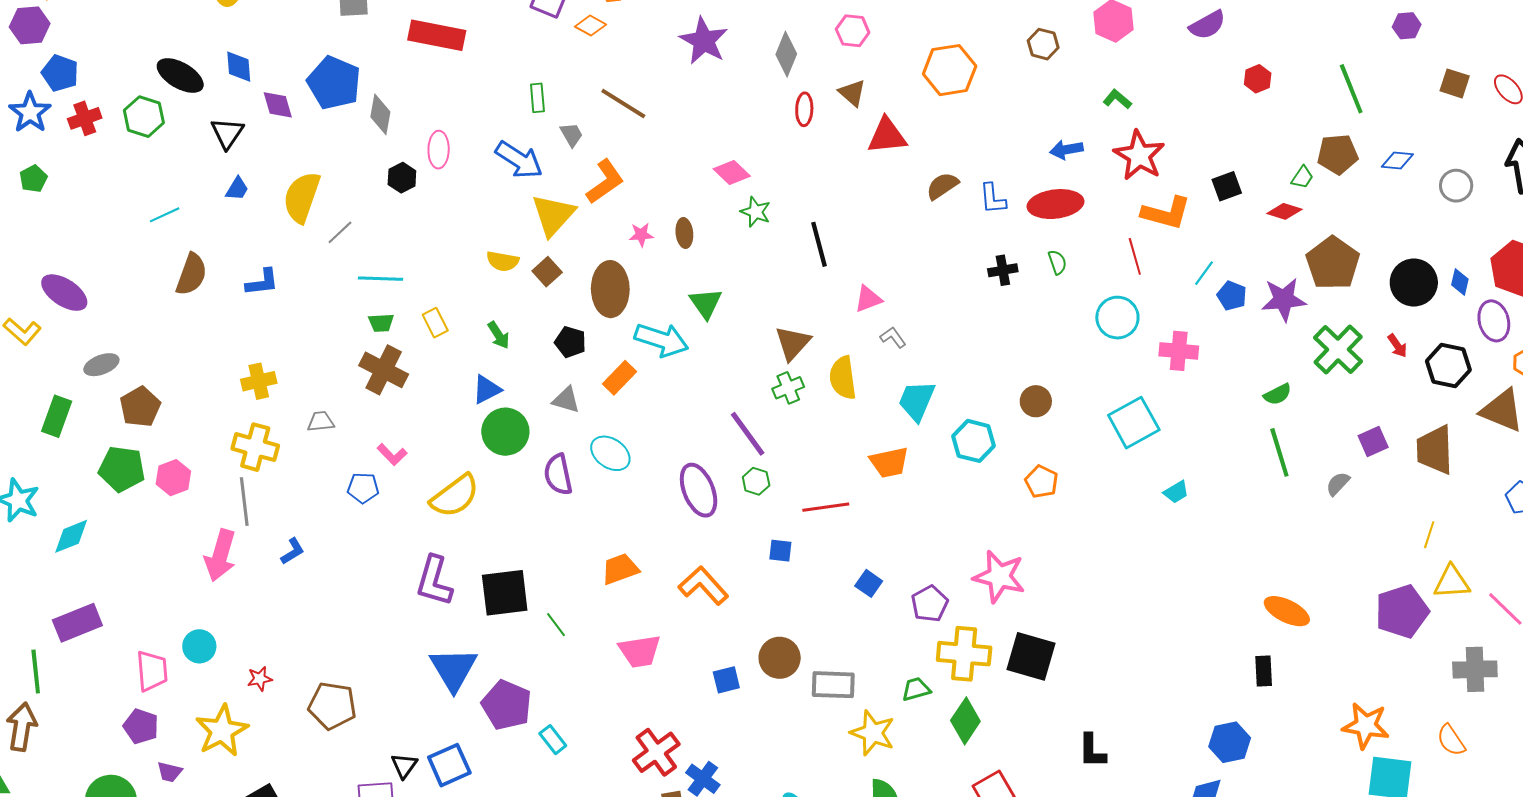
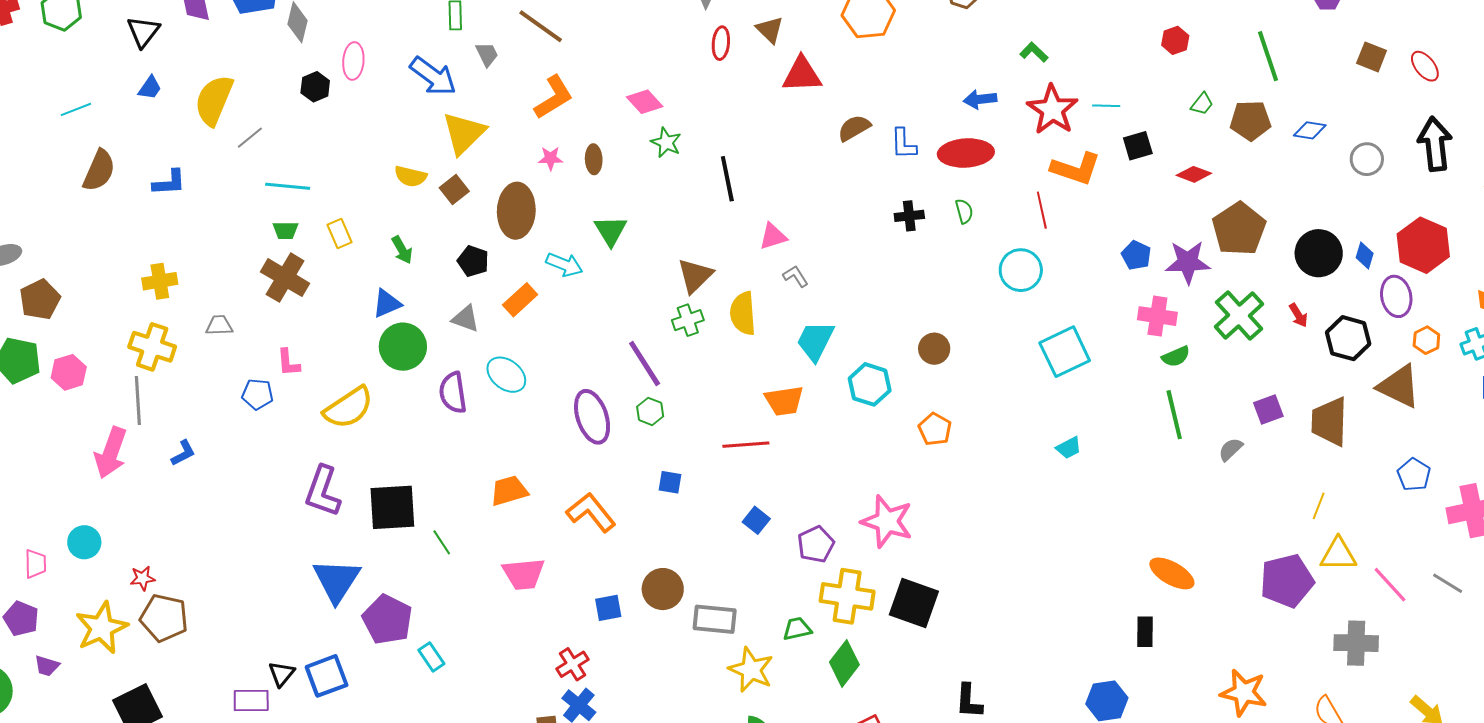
green trapezoid: (1302, 177) -> (1202, 104), moved
orange L-shape: (605, 182) -> (554, 97), moved
cyan line: (1204, 273) -> (1106, 106), moved, turned 52
cyan arrow: (662, 340) -> (564, 265), size x0.7
pink cross: (1179, 351) -> (1157, 316), moved
cyan square: (1134, 423) -> (1065, 352), moved
pink L-shape: (392, 454) -> (288, 363), turned 36
red line: (826, 507) -> (746, 445), moved
pink trapezoid: (152, 671) -> (35, 564), size x0.7
brown pentagon: (332, 706) -> (164, 618), moved
red cross: (656, 752) -> (573, 664), moved, size x0.7

